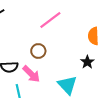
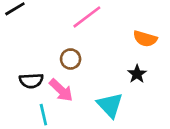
orange semicircle: (93, 36) -> (145, 39), turned -72

